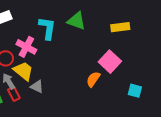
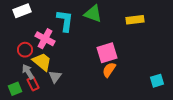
pink square: (110, 62) -> (107, 53), moved, turned 30
gray triangle: (37, 87) -> (55, 77), turned 40
cyan square: (135, 91) -> (157, 81), moved, turned -32

